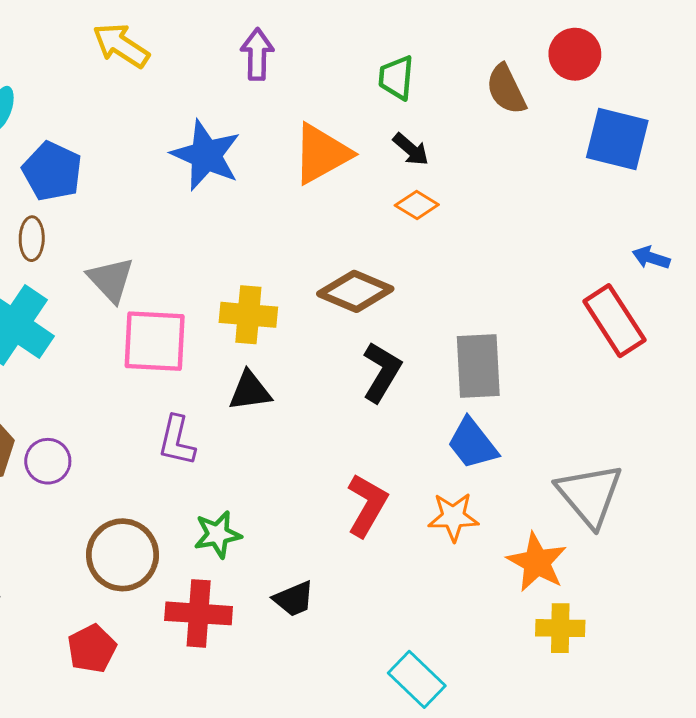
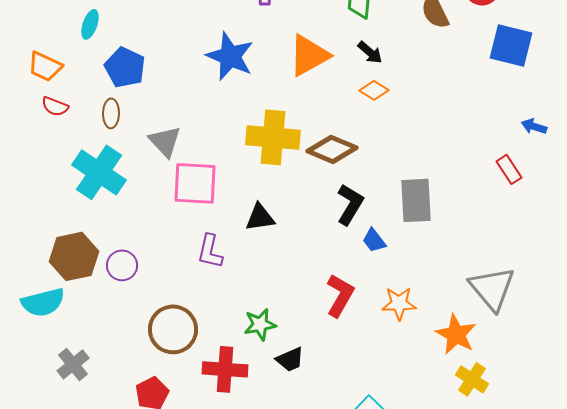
yellow cross: (248, 315) -> (273, 137), moved, size x1.4
red rectangle: (614, 321) -> (509, 169), size x0.6
blue trapezoid: (472, 444) -> (374, 240), moved, size x0.7
green star: (218, 534) -> (260, 324), moved
yellow cross: (560, 628) -> (472, 379), turned 32

